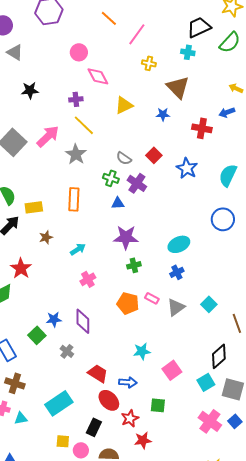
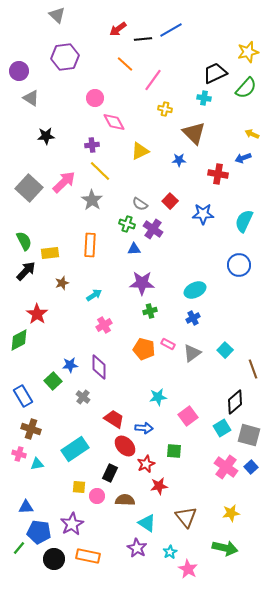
blue star: (187, 168) -> (203, 214), turned -30

